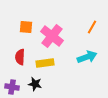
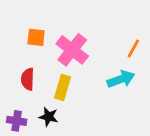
orange line: (92, 27) -> (133, 49), moved
yellow rectangle: (45, 63) -> (62, 87), turned -66

